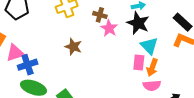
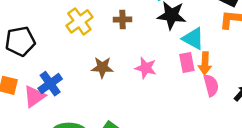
pink star: (109, 28) -> (146, 68), moved
blue cross: (28, 65) -> (50, 84), moved
pink semicircle: (152, 86) -> (211, 85), turned -84

